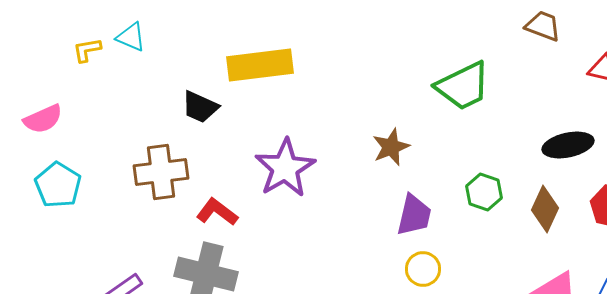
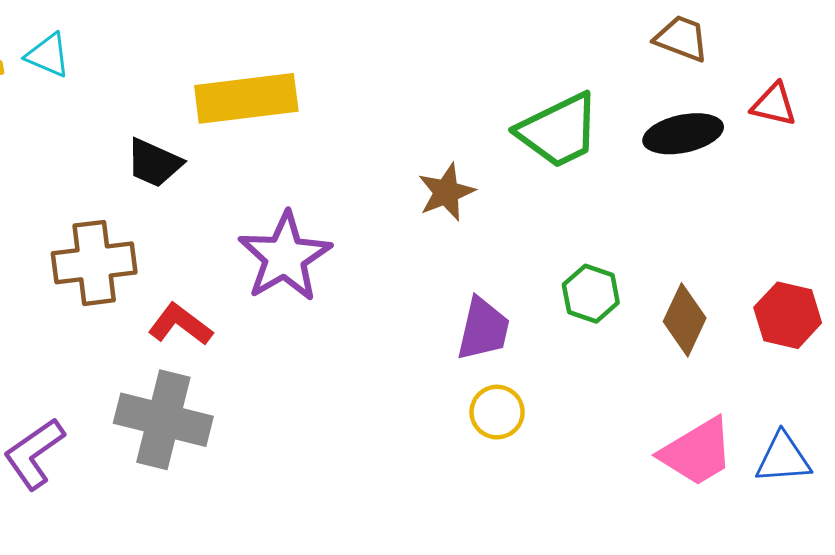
black ellipse: (568, 145) -> (683, 134), moved
brown star: (391, 147) -> (446, 192), moved

